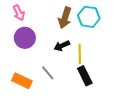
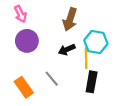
cyan hexagon: (89, 17) -> (96, 42), moved
black rectangle: (85, 76) -> (92, 82), turned 36
orange rectangle: (22, 81) -> (24, 87), turned 30

